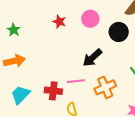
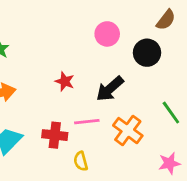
red star: (59, 22) -> (65, 81), moved
orange cross: (105, 87) -> (128, 131), turned -30

